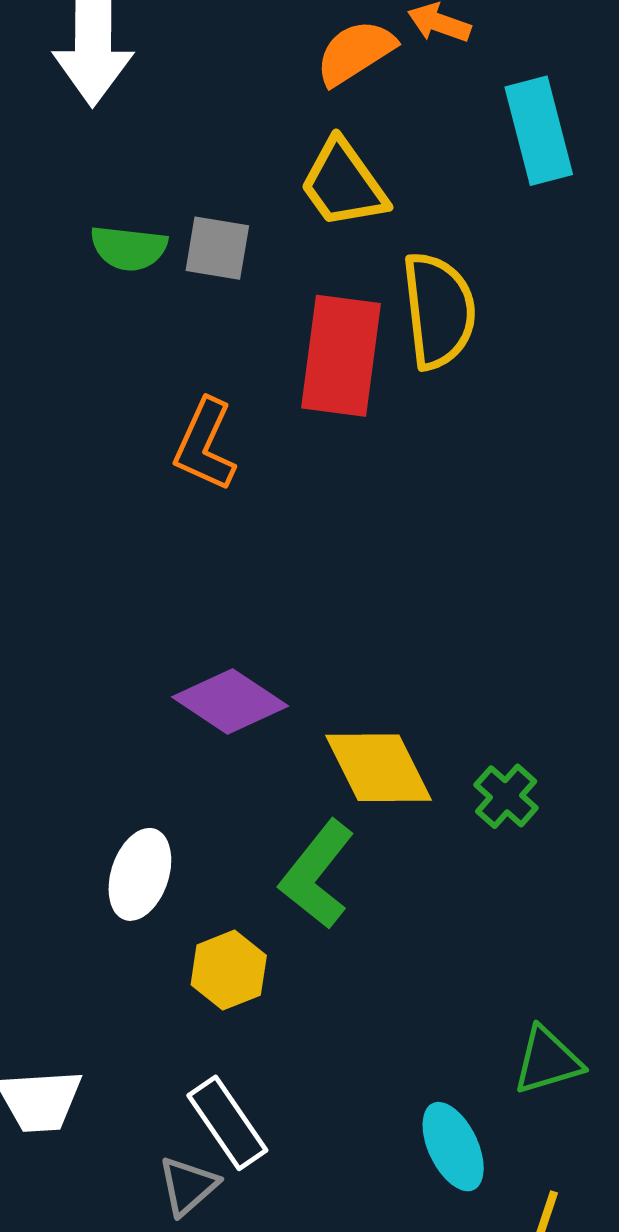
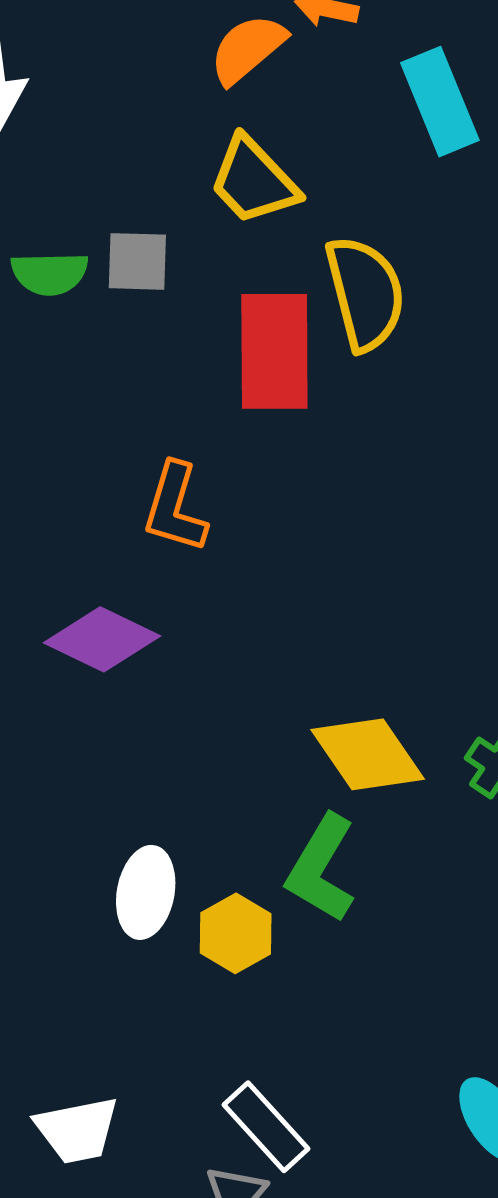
orange L-shape: (205, 445) -> (175, 508), moved
purple diamond: (230, 701) -> (102, 639), moved
yellow hexagon: (229, 970) -> (236, 933), moved

